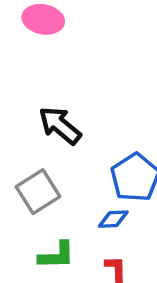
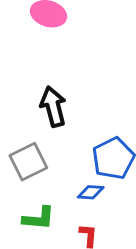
black arrow: (60, 125) -> (53, 107), turned 30

